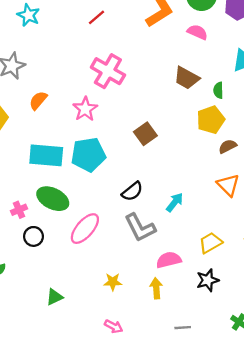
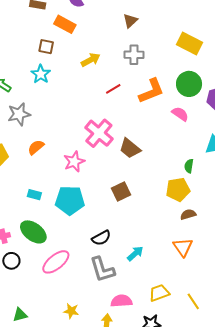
red line: (96, 17) -> (113, 89), moved
brown trapezoid: (187, 78) -> (130, 148), moved
cyan rectangle: (46, 155) -> (34, 195), size x0.5

